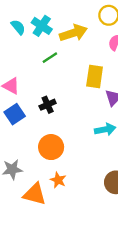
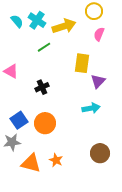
blue square: (15, 114) -> (19, 120), moved
orange star: (58, 180) -> (56, 160), moved

